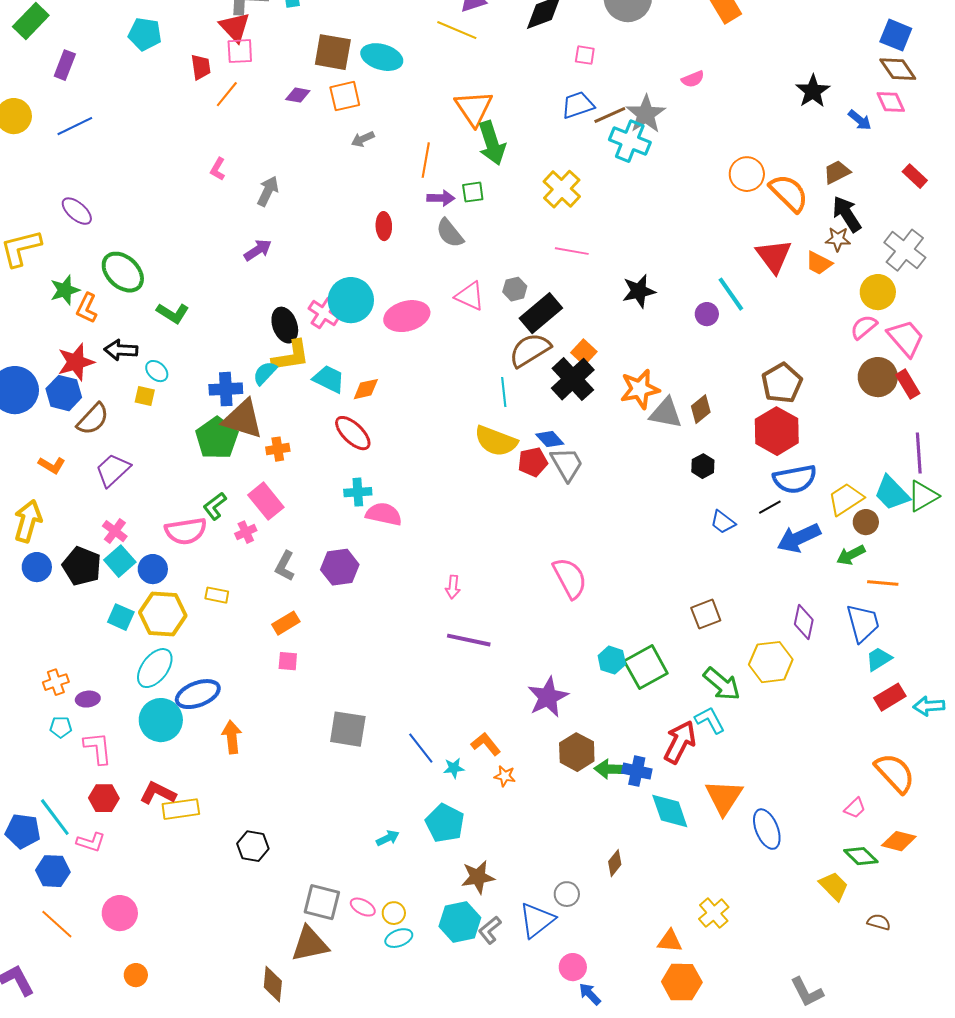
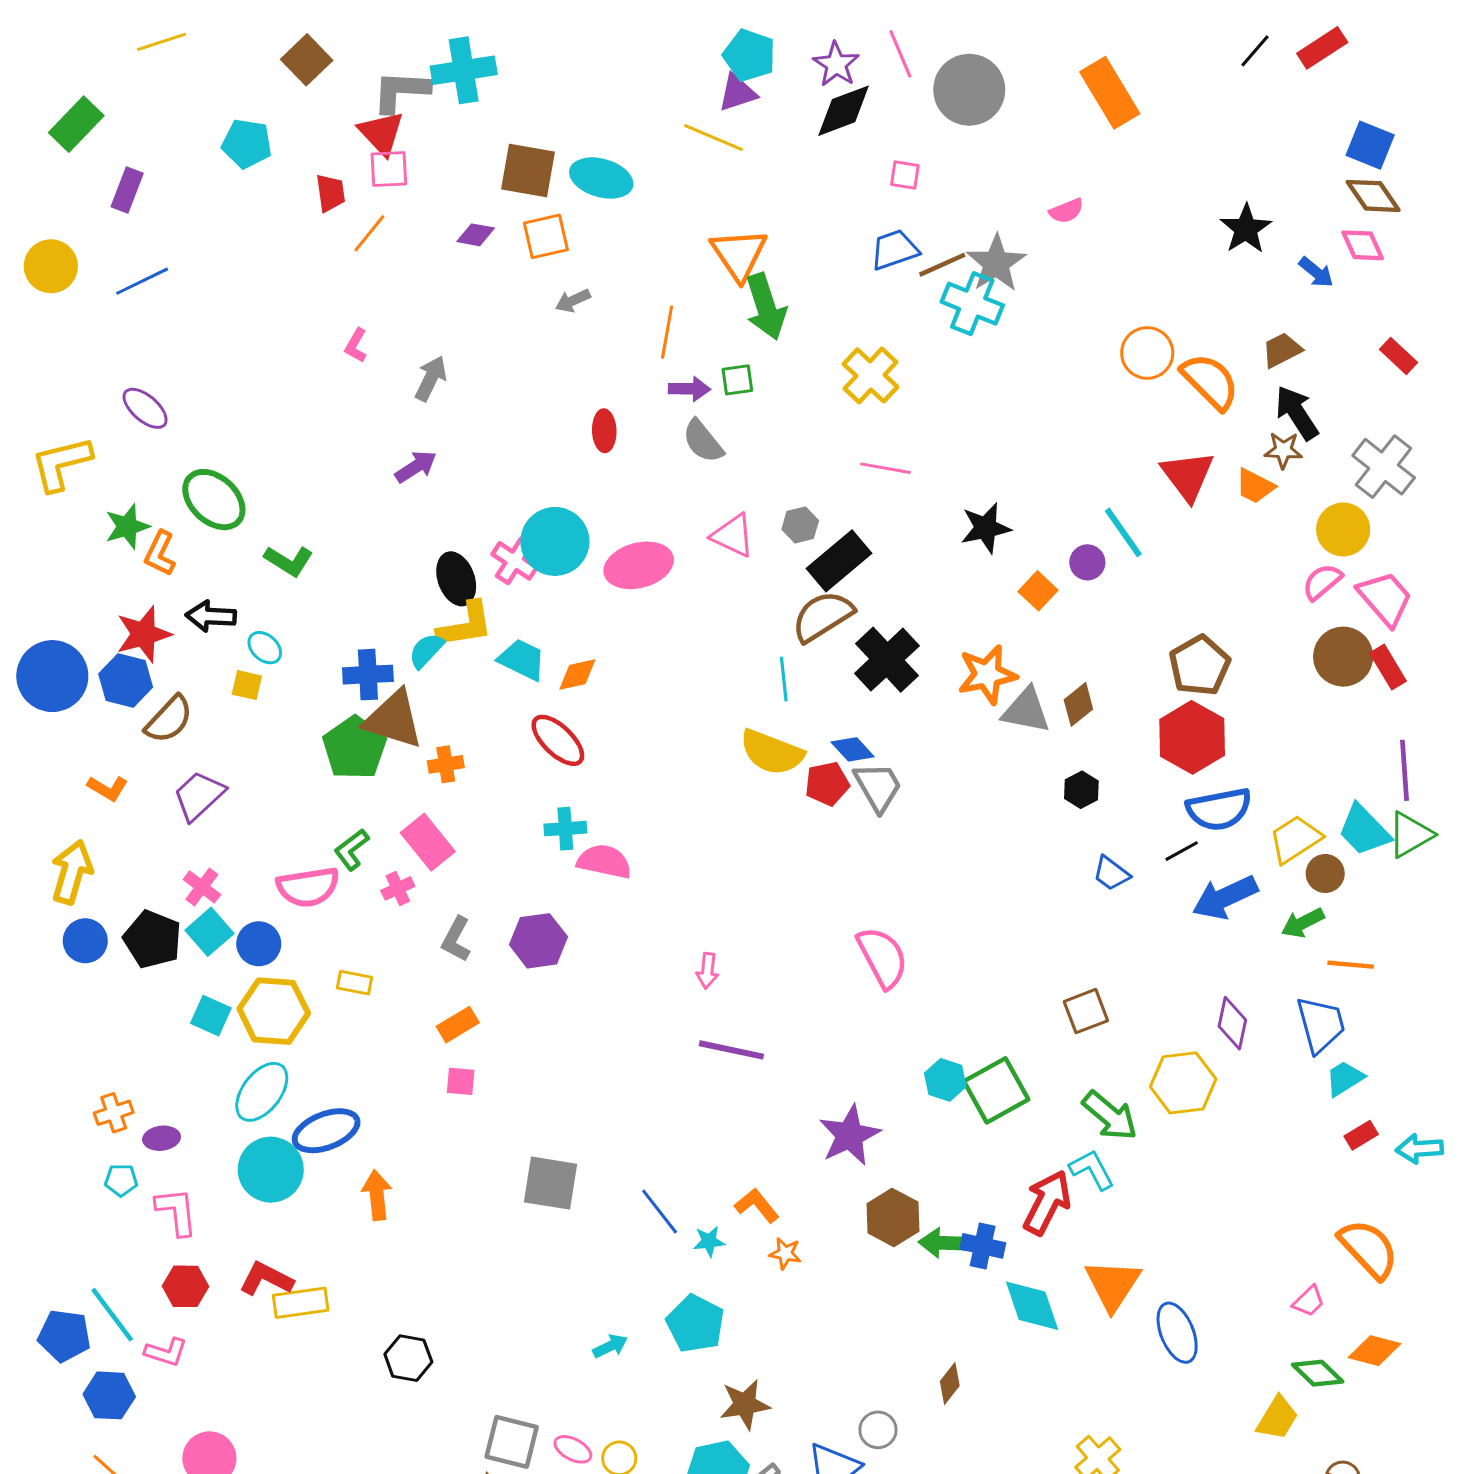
orange square: (584, 352) -> (1038, 591), moved
red rectangle: (890, 697) -> (1361, 1135), size x0.7
yellow trapezoid: (834, 886) -> (1277, 1418), turned 76

